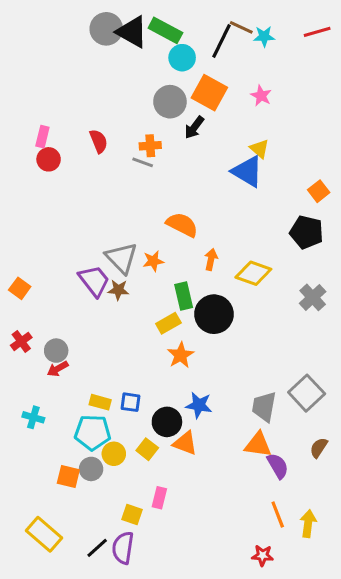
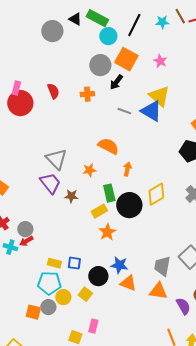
brown line: (241, 27) -> (180, 16), moved, turned 35
gray circle: (106, 29) -> (52, 31), moved
black triangle: (132, 32) -> (75, 19), size x0.6
yellow triangle: (260, 149) -> (159, 96), size x1.6
red circle: (49, 159) -> (20, 103), size x1.6
gray line: (143, 162) -> (124, 111), moved
gray triangle: (121, 258) -> (56, 159), moved
yellow diamond: (253, 273) -> (156, 194), moved, turned -50
brown star: (118, 290) -> (71, 196), moved
cyan cross: (33, 417) -> (10, 247), moved
orange triangle: (185, 443) -> (128, 283), moved
purple semicircle: (278, 466) -> (183, 306), moved

